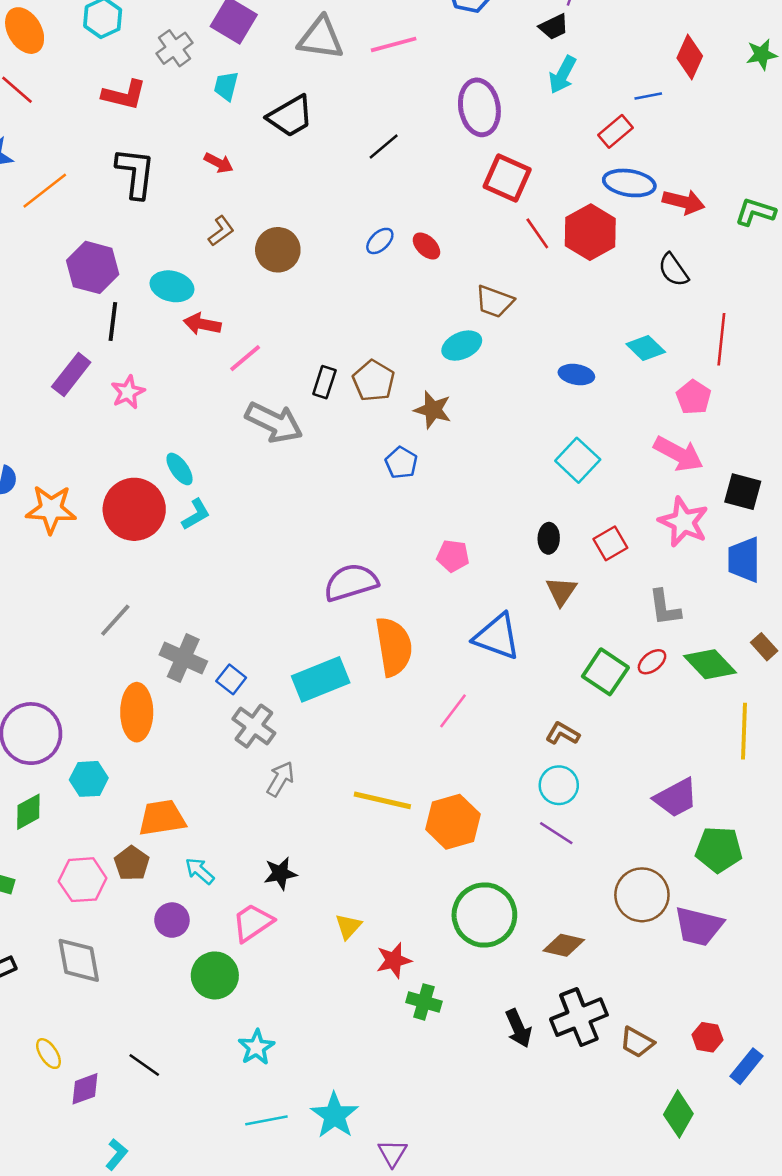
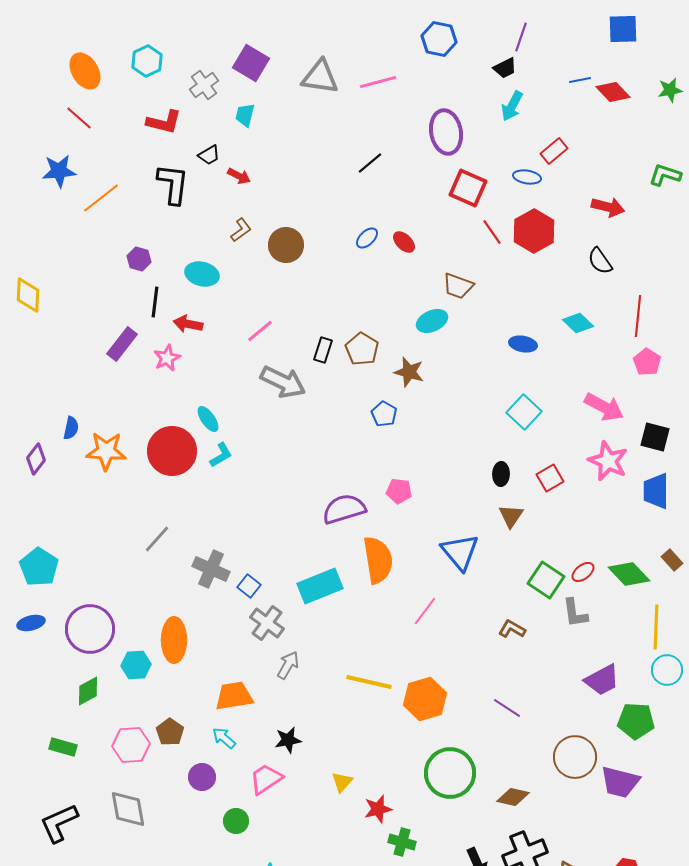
red diamond: (690, 57) -> (613, 92), turned -68
blue line: (648, 96) -> (580, 80), moved
black trapezoid: (290, 116) -> (209, 155), moved, size x0.6
blue ellipse: (629, 183) -> (527, 177), moved, size x0.7
green L-shape: (755, 212) -> (665, 175), moved
purple hexagon: (93, 267) -> (139, 259), size x0.6
red arrow: (202, 324) -> (188, 324), moved
pink pentagon: (694, 397) -> (647, 362), moved
pink pentagon: (453, 556) -> (399, 491), moved
gray L-shape: (665, 608) -> (575, 613), moved
blue triangle: (497, 637) -> (460, 552), turned 30
orange ellipse: (137, 712) -> (174, 640), moved
cyan circle: (559, 785) -> (667, 670), moved
orange trapezoid: (162, 818) -> (234, 696), moved
green circle: (215, 975) -> (236, 821), size x0.7

